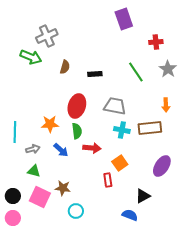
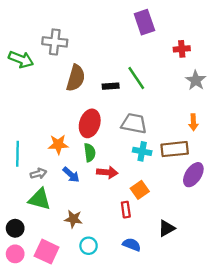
gray cross: (47, 36) -> (55, 42), turned 30
green arrow: (31, 57) -> (21, 59), moved
brown semicircle: (65, 67) -> (76, 78), size x1.6
green line: (136, 72) -> (136, 78), moved
purple ellipse: (162, 166) -> (193, 175), moved
green triangle: (34, 171) -> (40, 199), size x1.5
pink square: (40, 197) -> (47, 252), moved
blue semicircle: (130, 215) -> (132, 245), moved

